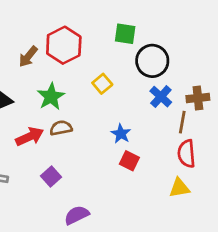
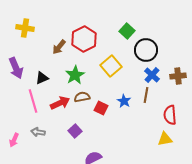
green square: (125, 34) -> (127, 31), turned 35
yellow square: (102, 84) -> (111, 66), size x1.5
brown line: (182, 122) -> (146, 95), moved
red square: (129, 161) -> (101, 108), moved

